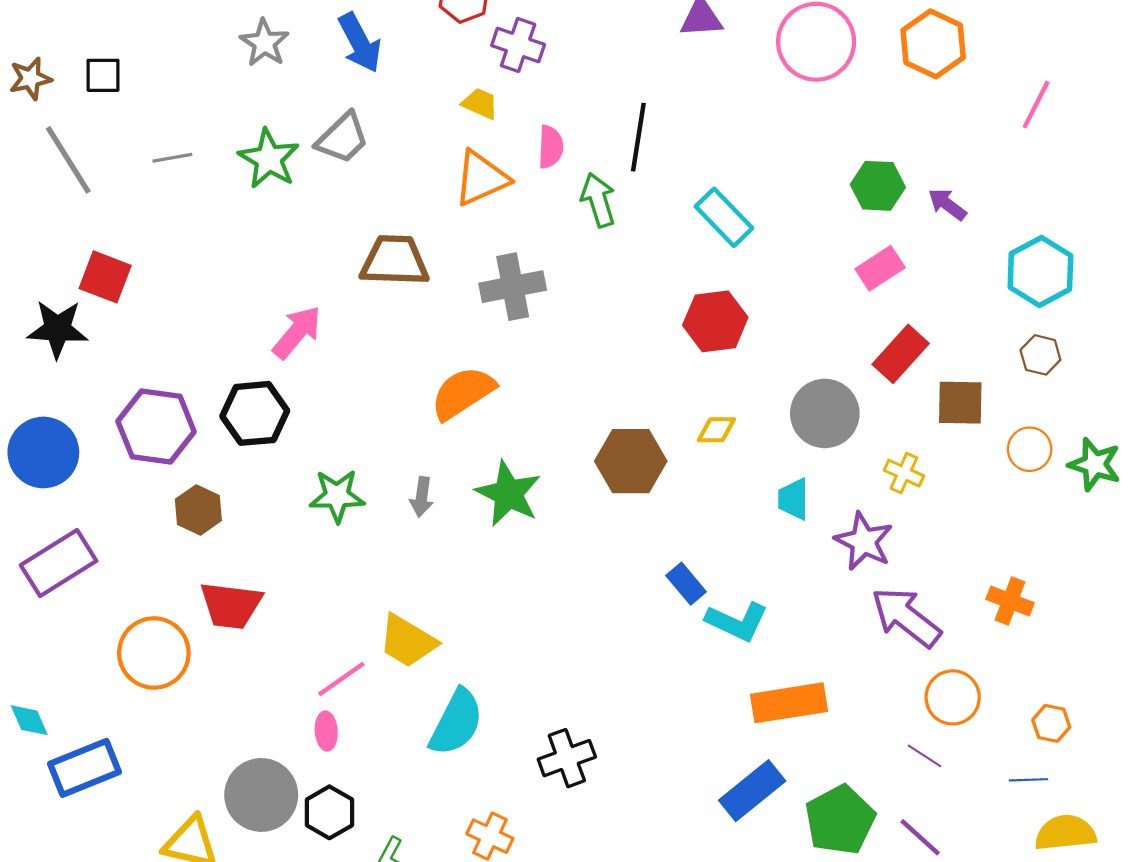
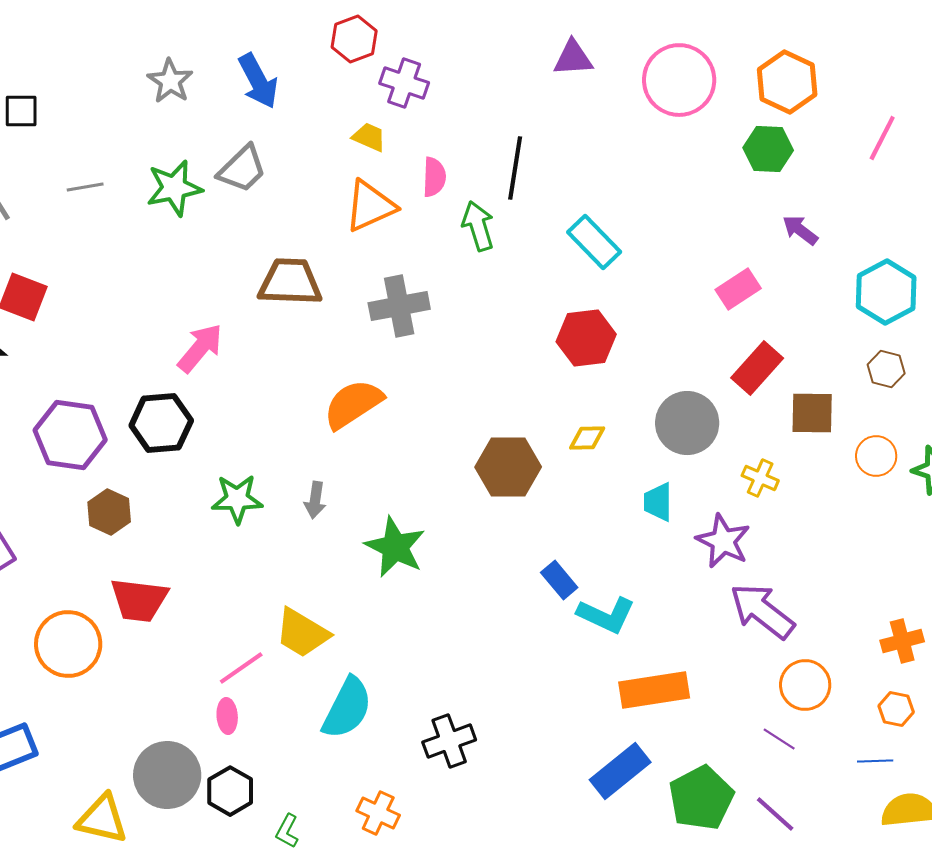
green star: (269, 159) -> (174, 188), turned 30
green hexagon: (878, 186) -> (768, 149), moved
green star: (508, 494) -> (395, 547), moved
orange cross: (1010, 601) -> (902, 641), moved, turned -36

